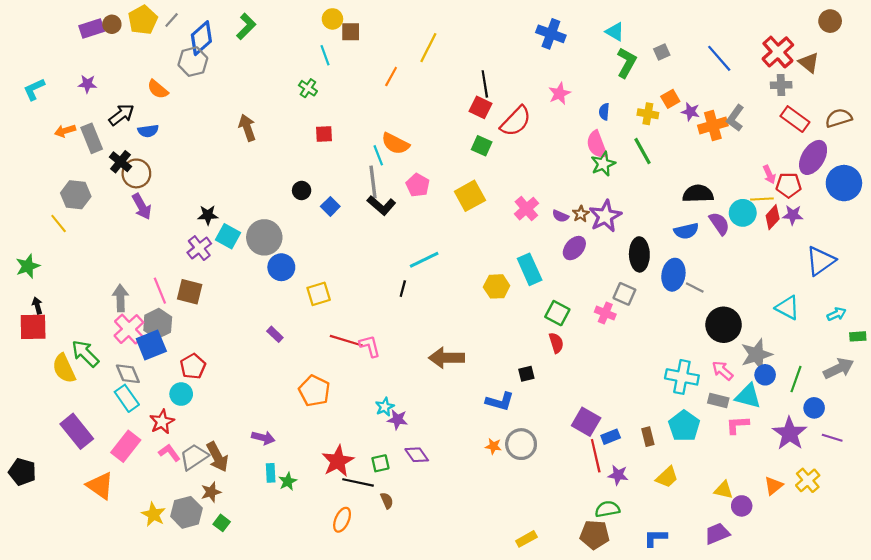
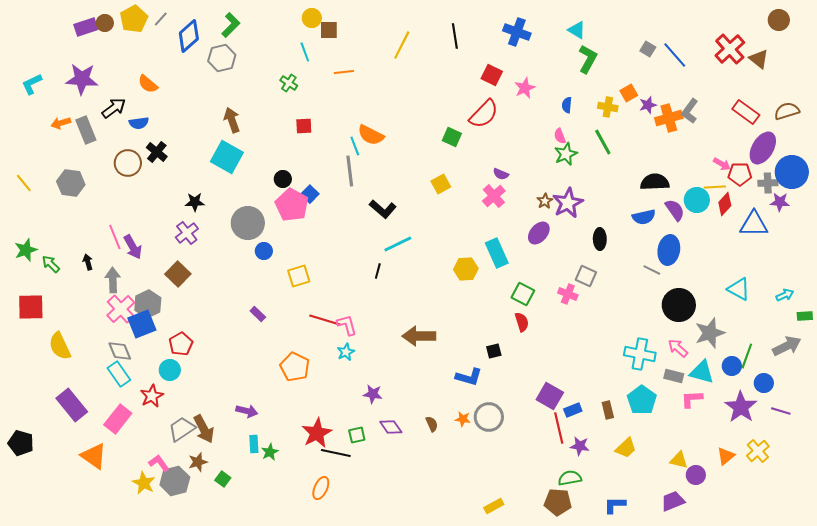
gray square: (662, 52) -> (648, 49), moved, turned -35
gray hexagon: (193, 62) -> (222, 58), moved
orange line: (391, 76) -> (344, 72), moved, turned 54
purple star: (87, 84) -> (82, 79), size x1.8
black line: (485, 84) -> (455, 36), moved
gray cross: (781, 85) -> (768, 183), moved
red square: (481, 107) -> (492, 75), moved
purple star: (691, 112) -> (648, 105), turned -30
pink semicircle: (597, 145) -> (560, 136), size x0.6
black cross: (120, 162) -> (157, 152), moved
pink arrow: (769, 175) -> (722, 164), turned -36
pink pentagon: (418, 185) -> (292, 205), moved, size x1.5
yellow square: (470, 196) -> (441, 184), size x0.7
black L-shape: (381, 205) -> (383, 209), moved
purple arrow: (142, 206) -> (133, 247), moved
purple star: (793, 215) -> (780, 202), moved
purple semicircle: (561, 216) -> (501, 174), moved
yellow line: (59, 224) -> (24, 183), moved
cyan square: (228, 236) -> (227, 157), moved, size x1.4
black ellipse: (639, 254) -> (600, 239), size x0.7
blue triangle: (821, 261) -> (754, 224), moved, turned 36
blue circle: (281, 267) -> (264, 251), size x0.7
blue ellipse: (673, 275) -> (669, 250), moved
pink line: (160, 291) -> (115, 237), moved
brown square: (190, 292) -> (178, 274), turned 30
black arrow: (37, 306) -> (88, 262), moved
green arrow: (85, 354) -> (51, 264), moved, size x0.7
blue circle: (765, 375) -> (732, 366), moved
cyan star: (385, 407) -> (346, 352), moved
pink L-shape: (169, 453) -> (159, 463), moved
brown semicircle: (387, 501) -> (432, 424), moved
green square: (222, 523) -> (223, 479), moved

